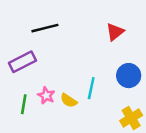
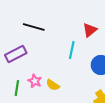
black line: (45, 28) -> (34, 27), turned 30
cyan line: (91, 88) -> (72, 50), moved

